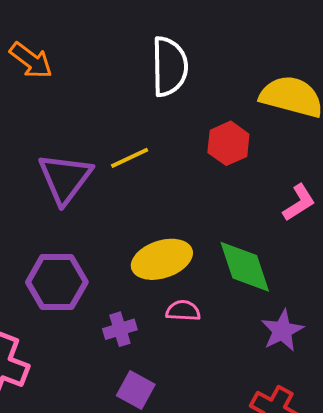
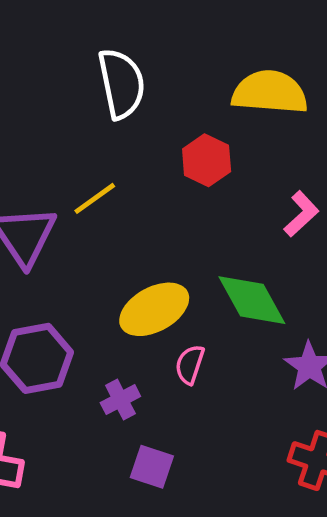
pink semicircle: (183, 311) -> (190, 364), turned -64

